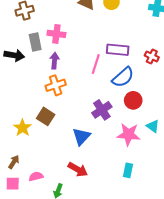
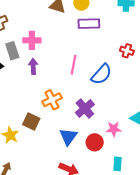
purple rectangle: (118, 50) -> (89, 24), moved
orange cross: (56, 85) -> (52, 100), moved
red circle: (133, 100) -> (95, 142), moved
pink star: (129, 134) -> (114, 129), size x0.7

